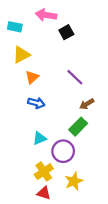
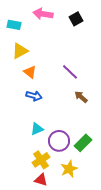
black square: (66, 32) -> (76, 19), moved
orange triangle: (32, 77) -> (30, 72), turned -40
brown arrow: (87, 104) -> (81, 97), turned 72
green rectangle: (78, 127) -> (83, 143), moved

